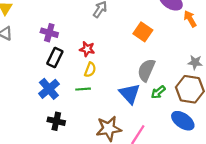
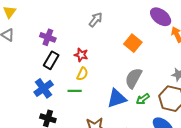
blue triangle: (130, 94) -> (117, 98), turned 50

